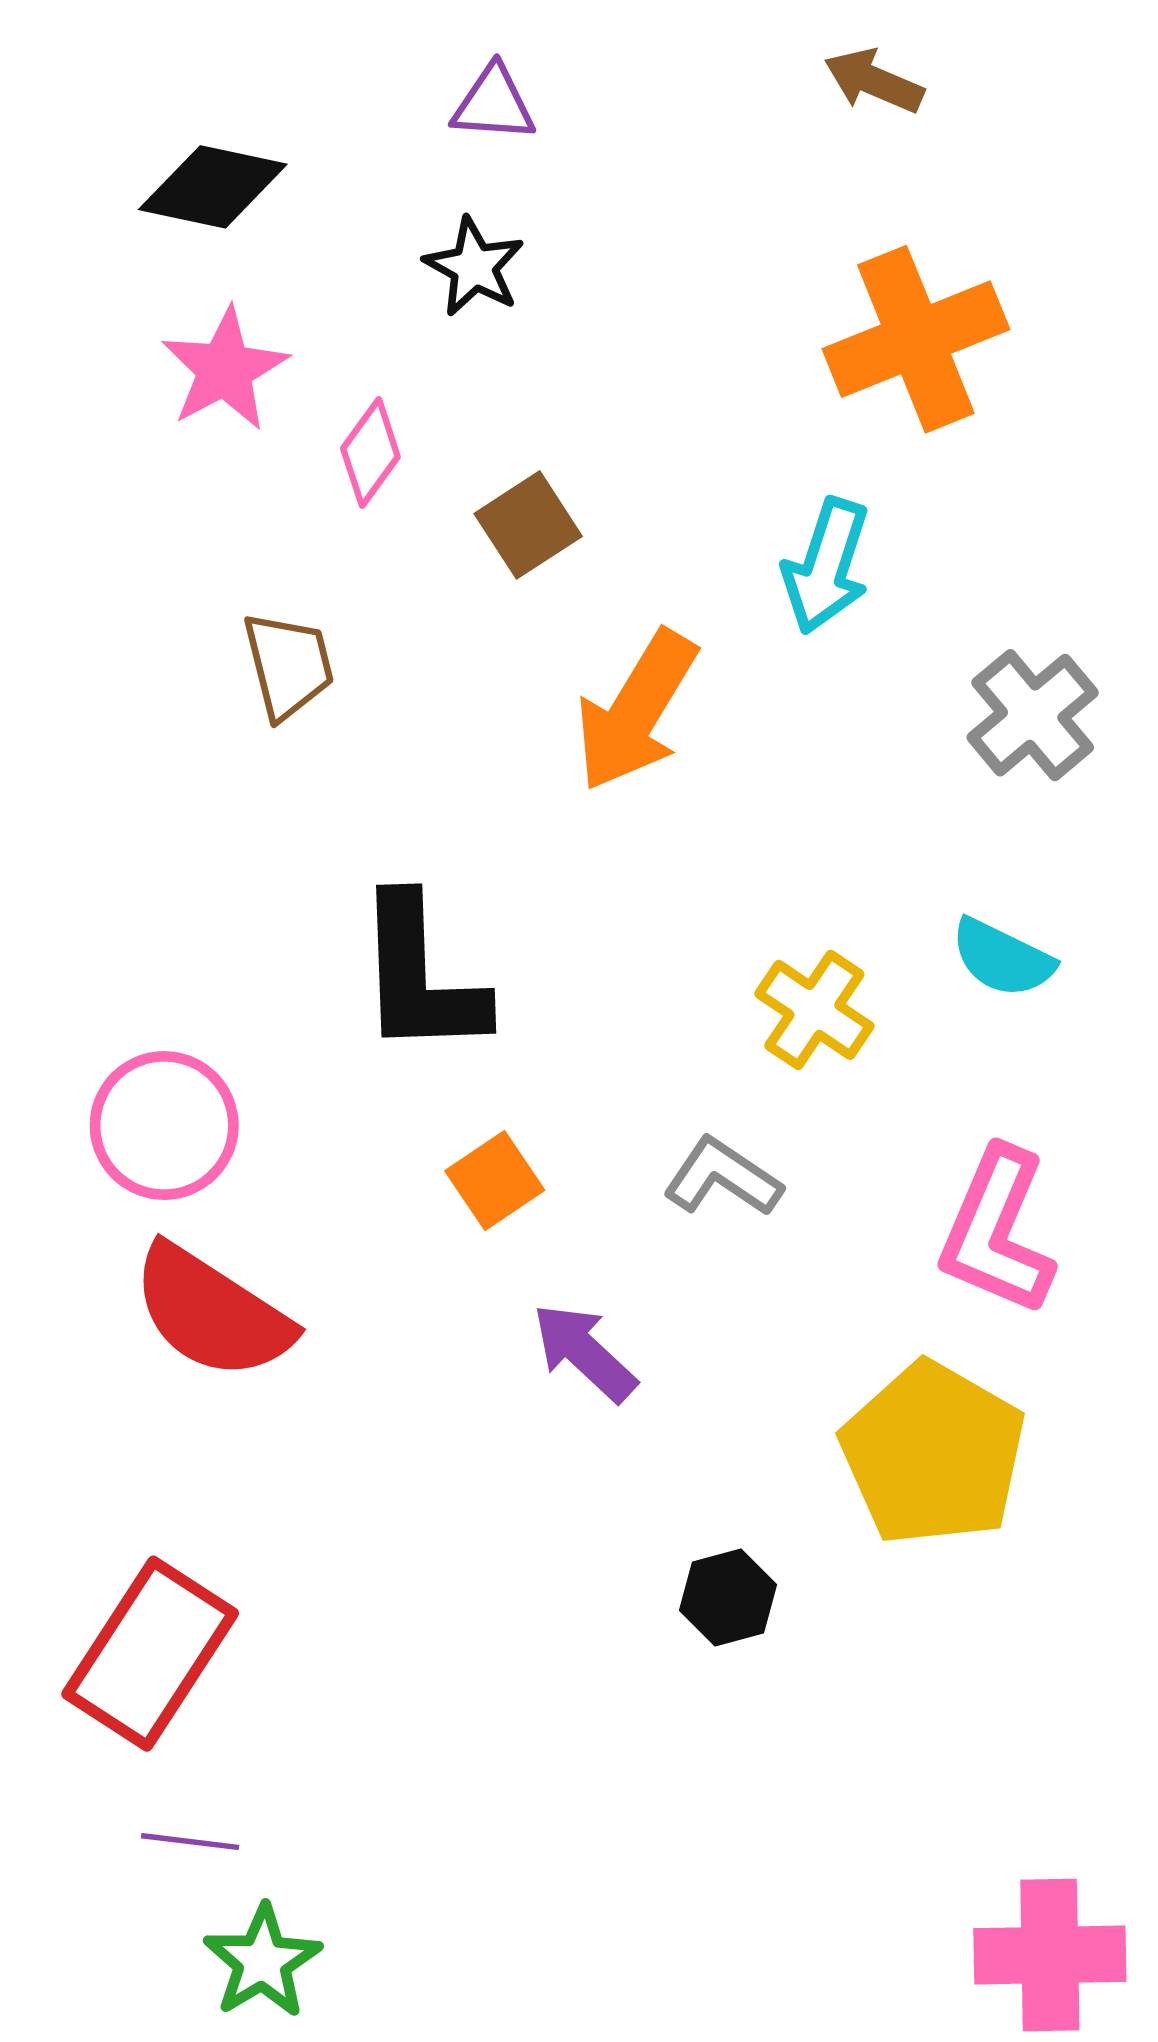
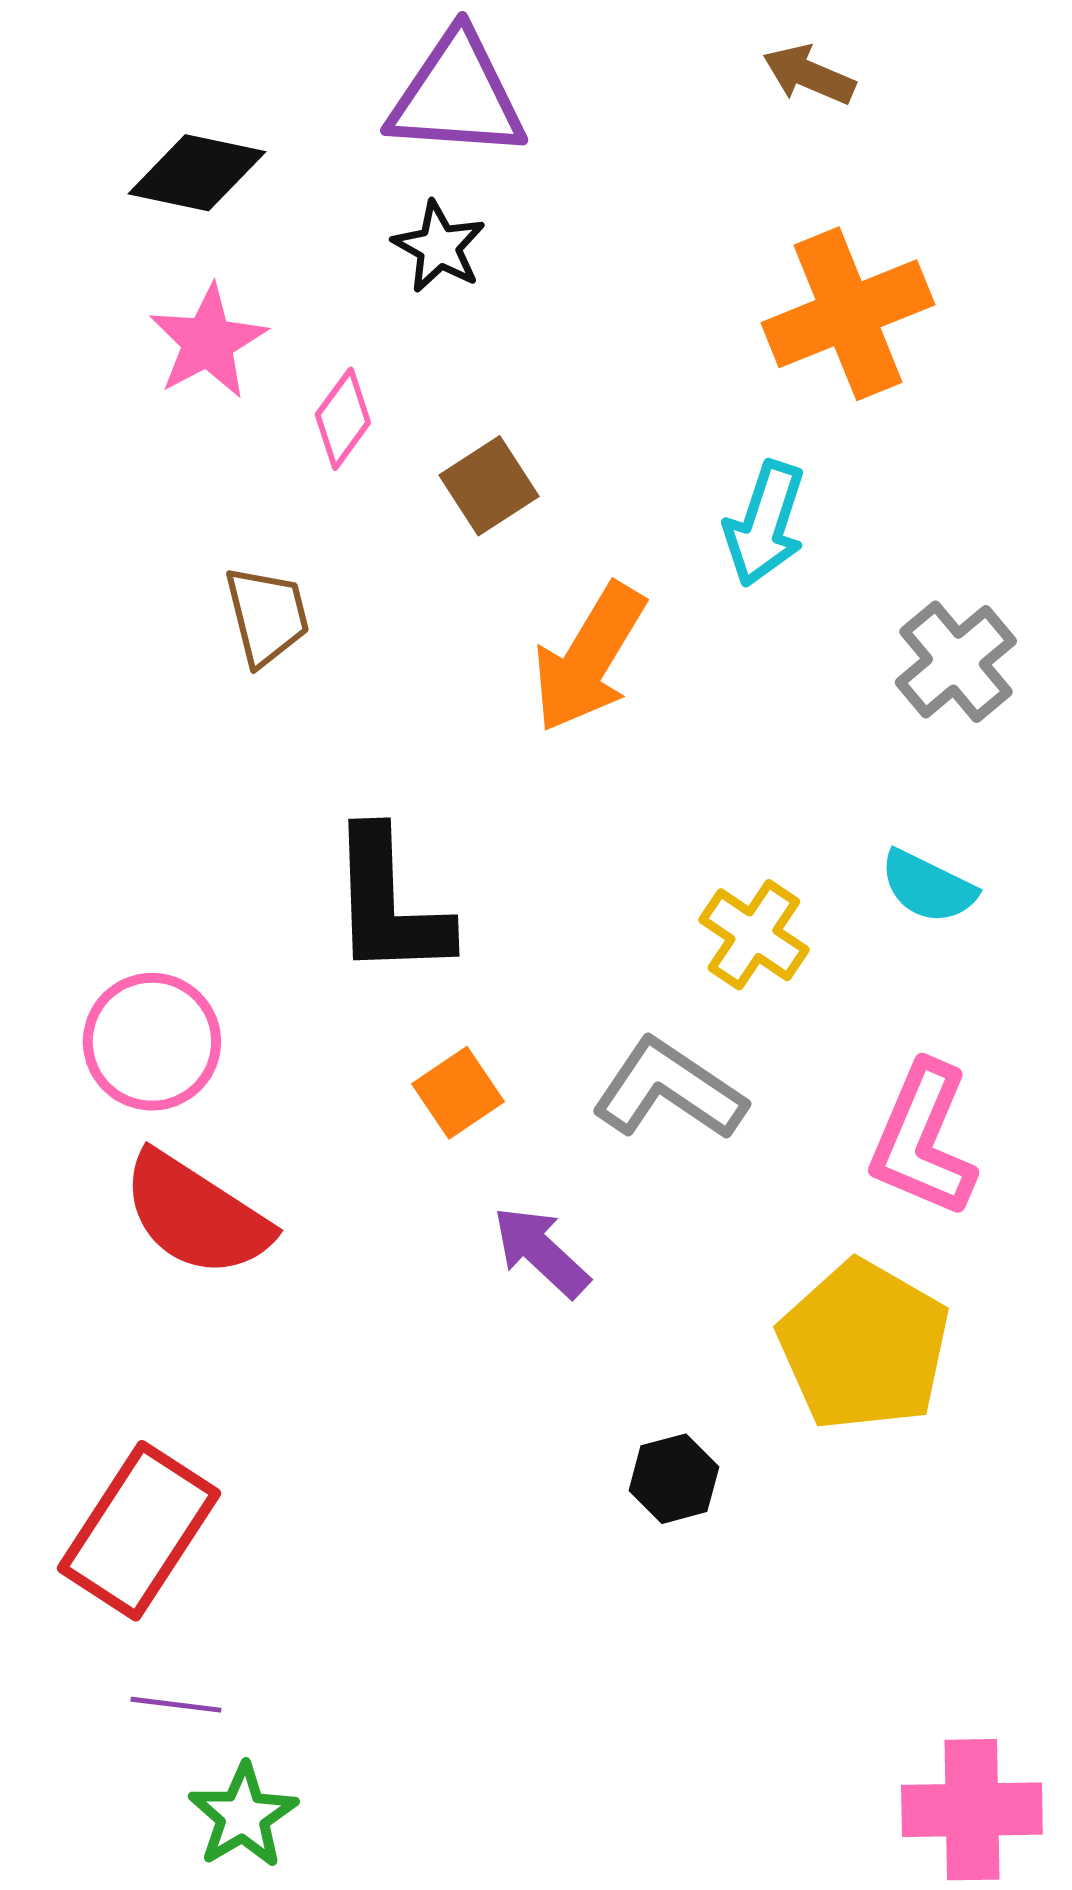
purple triangle: (494, 104) -> (457, 96), size x1.8
gray L-shape: (723, 1177) -> (669, 1090), size x1.4

